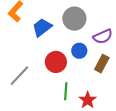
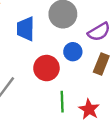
blue trapezoid: (42, 27) -> (26, 29), turned -45

